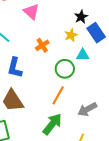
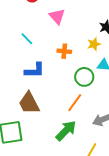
orange cross: (42, 45) -> (64, 51), turned 32
blue L-shape: (15, 68) -> (35, 70), turned -110

